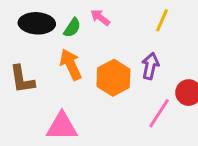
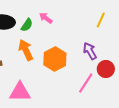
yellow line: (162, 20) -> (101, 20), moved
purple arrow: (150, 66) -> (90, 51), moved, turned -42

